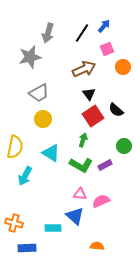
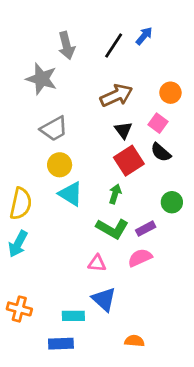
gray arrow: (48, 33) -> (66, 46), turned -30
pink square: (107, 49) -> (158, 123), moved, turned -32
gray star: (30, 57) -> (42, 79), turned 30
cyan triangle: (51, 153) -> (71, 194), moved
cyan arrow: (25, 176) -> (18, 244), moved
pink triangle: (80, 194) -> (97, 263), moved
pink semicircle: (101, 201) -> (140, 258), moved
blue rectangle: (27, 248) -> (61, 344), moved

